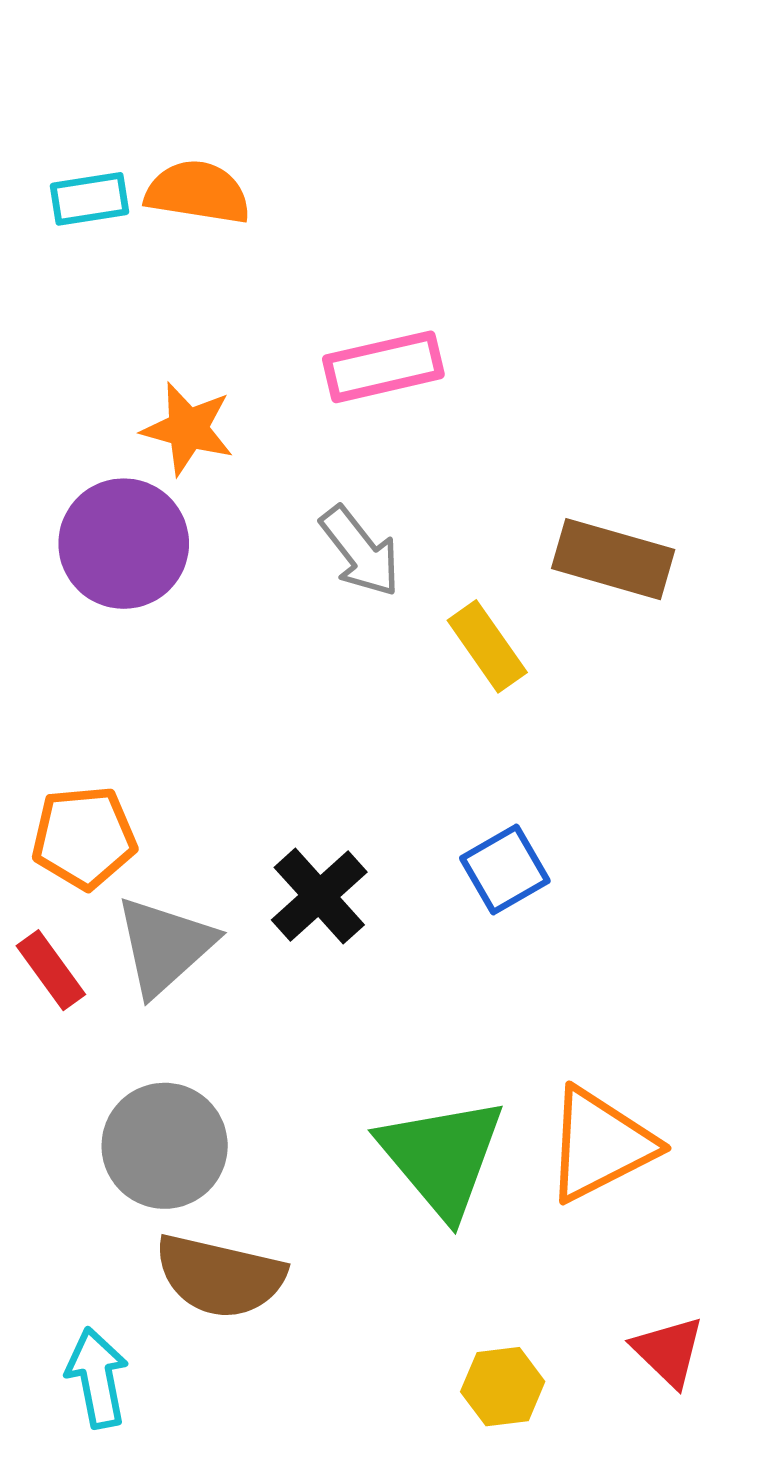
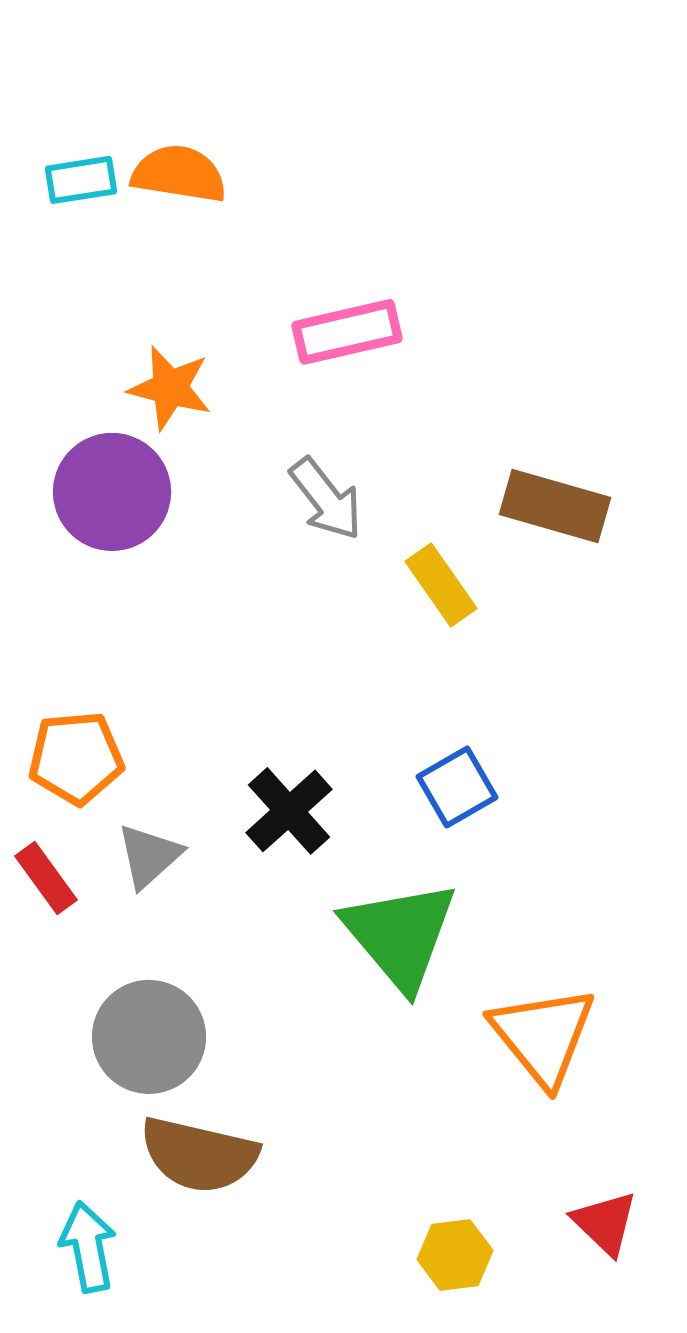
gray triangle: (165, 946) -> (149, 856), size x0.7
orange triangle: (600, 1145) -> (543, 1036), turned -42
green triangle: (442, 1157) -> (400, 935), moved

